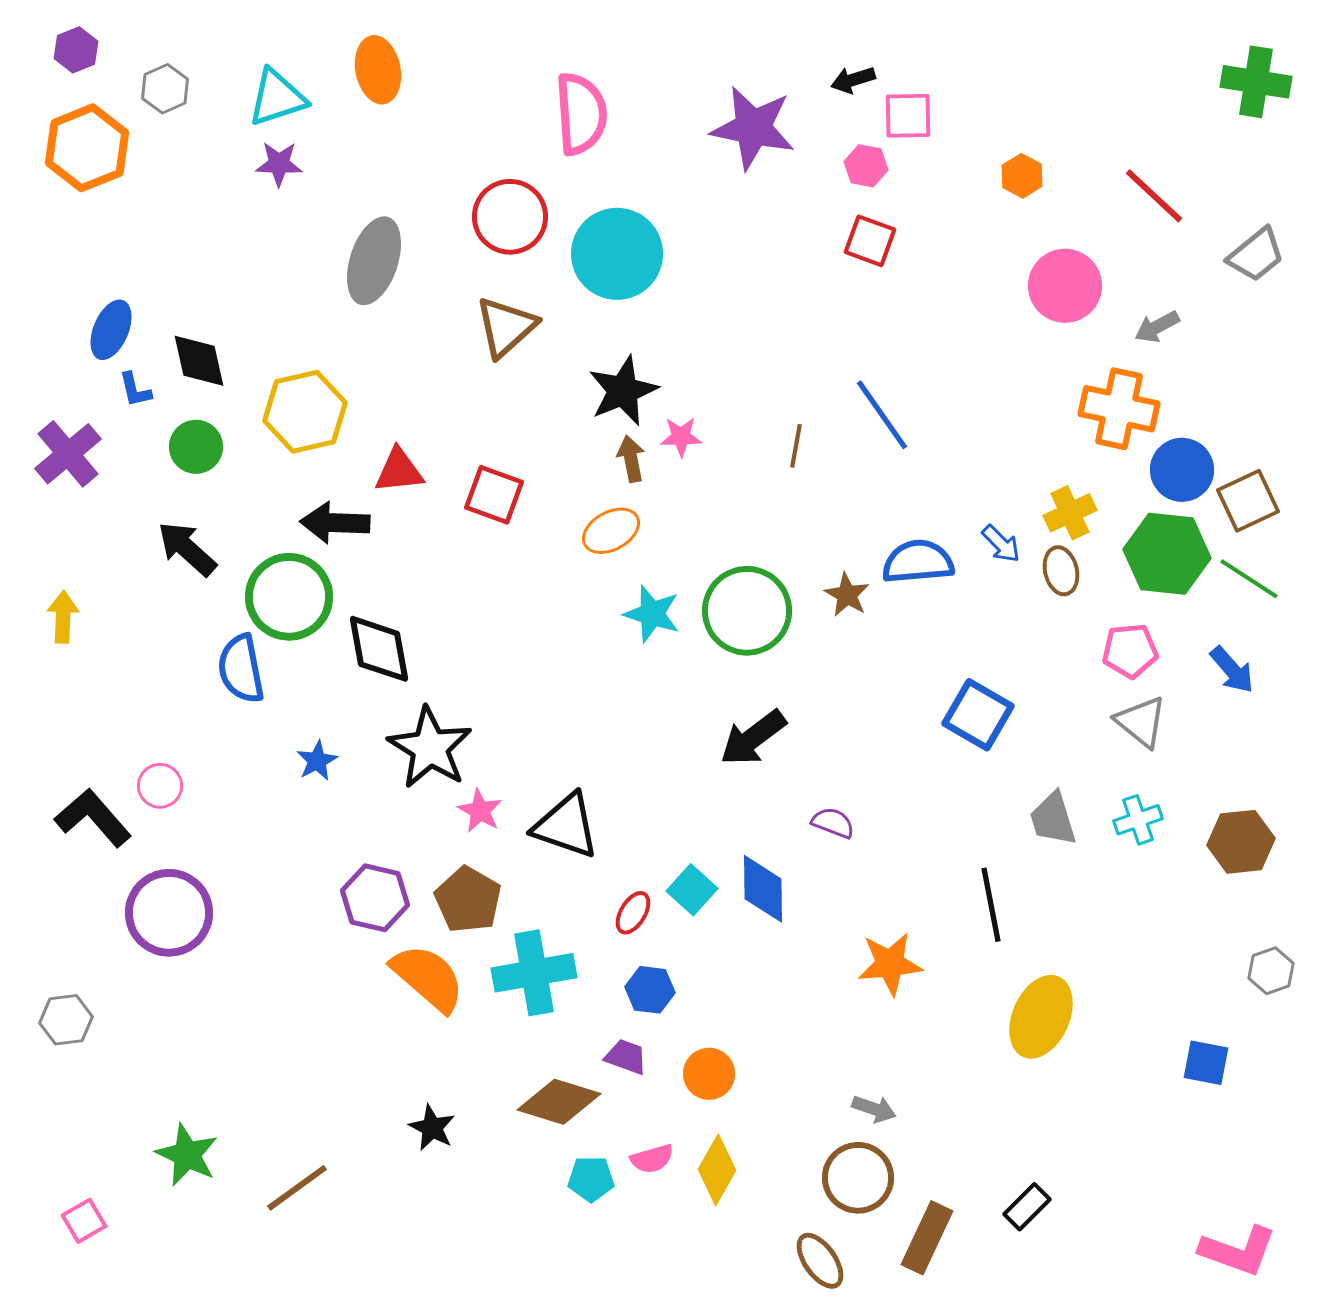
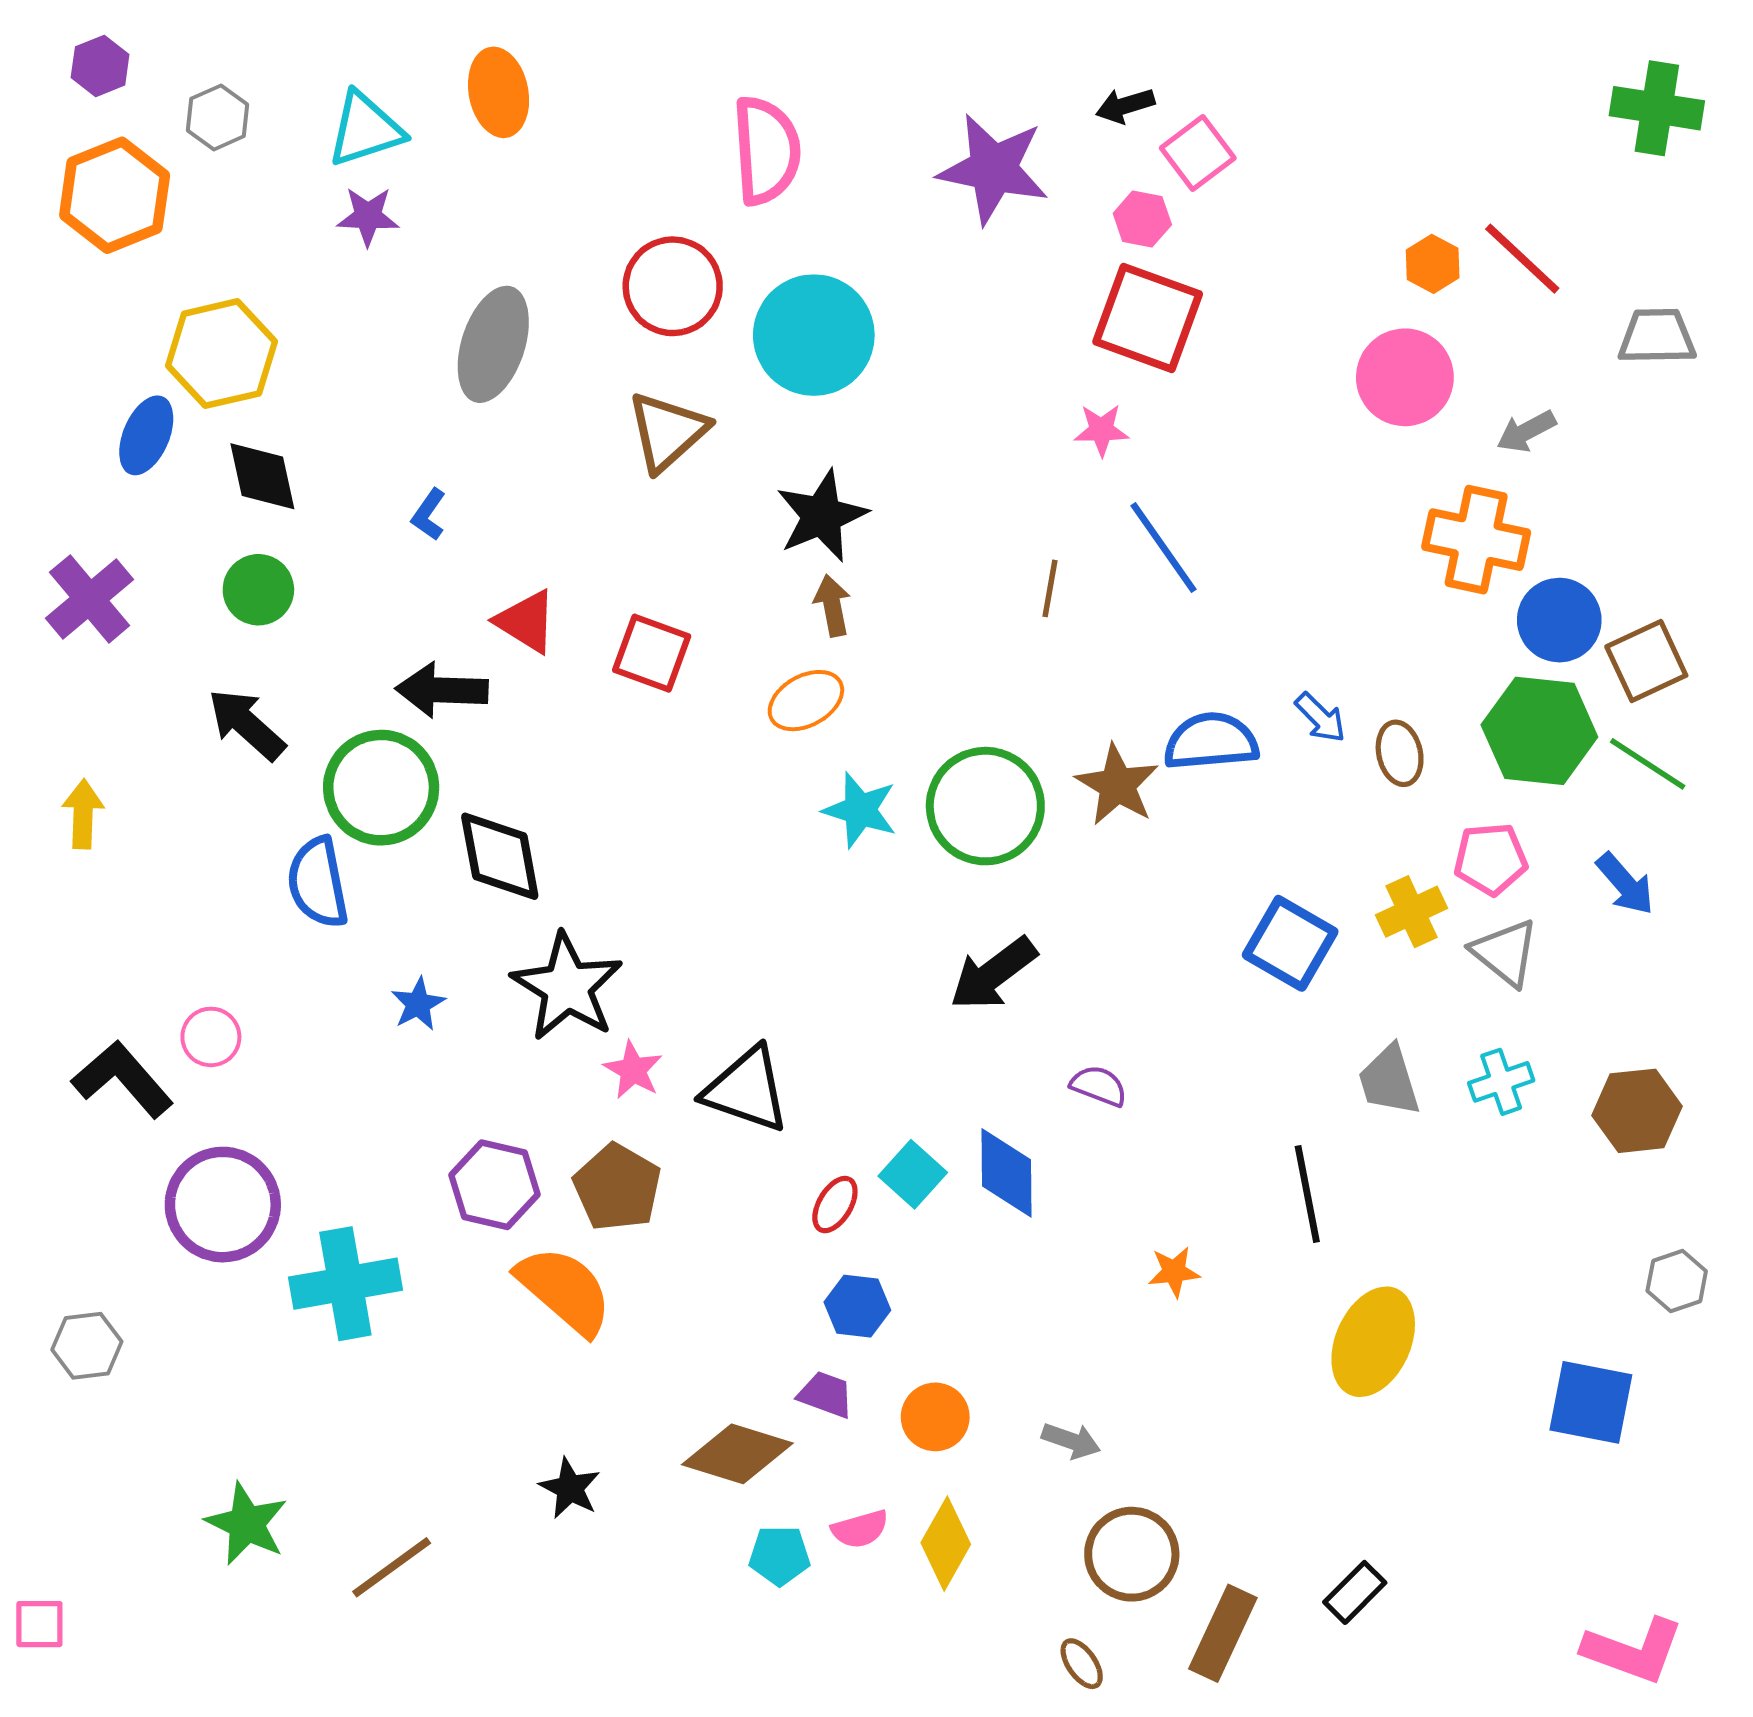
pink square: (908, 116) -> (1198, 153), turned -36
orange hexagon: (1022, 176) -> (1433, 264), moved
red square: (870, 241) -> (1148, 318), size x1.6
gray trapezoid: (1256, 255) -> (1657, 336), turned -142
blue L-shape: (135, 390) -> (429, 515), moved, turned 48
yellow hexagon: (305, 412) -> (221, 354), moved
pink star: (681, 437) -> (1101, 430), moved
red triangle: (399, 471) -> (526, 621), turned 38
yellow cross: (1070, 513) -> (1411, 912), moved
brown star: (847, 595) -> (1117, 785), size x1.4
orange star: (890, 964) -> (1174, 1272), size x0.6
cyan cross: (534, 973) -> (345, 1284), moved
blue square: (1206, 1063) -> (1591, 1402), size x1.4
gray arrow: (874, 1109) -> (1071, 1441), moved
pink square: (84, 1221) -> (39, 1624), moved, turned 30
brown ellipse: (820, 1261) -> (1082, 1664), size x0.7

